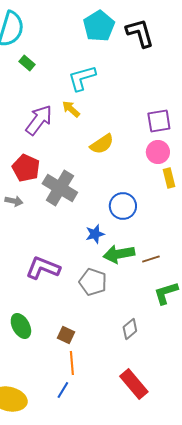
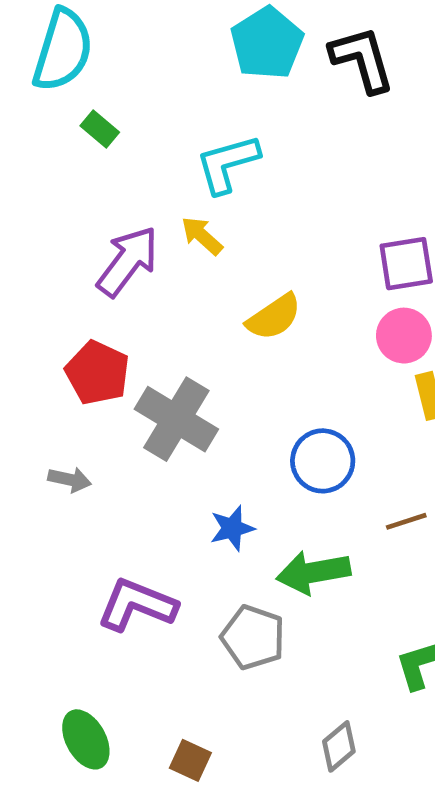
gray arrow: (14, 201) -> (70, 479), moved
blue star: (95, 234) -> (232, 528), moved
brown line: (151, 259) -> (406, 521), moved

